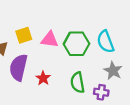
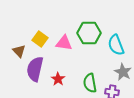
yellow square: (24, 35) -> (40, 39), turned -35
green hexagon: (76, 44) -> (89, 33), moved

